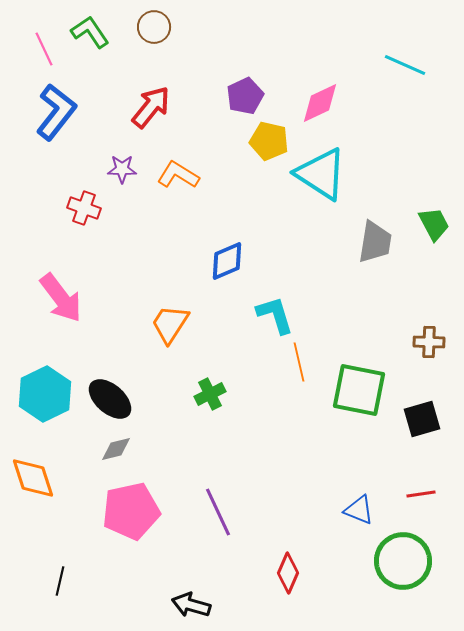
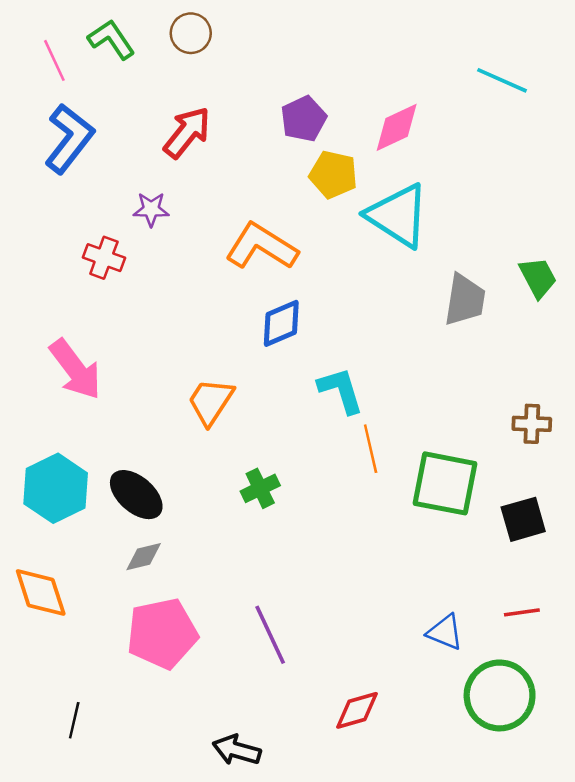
orange L-shape: (178, 175) -> (261, 247), moved, size x1.4
red diamond: (288, 573) -> (357, 710), turned 51

